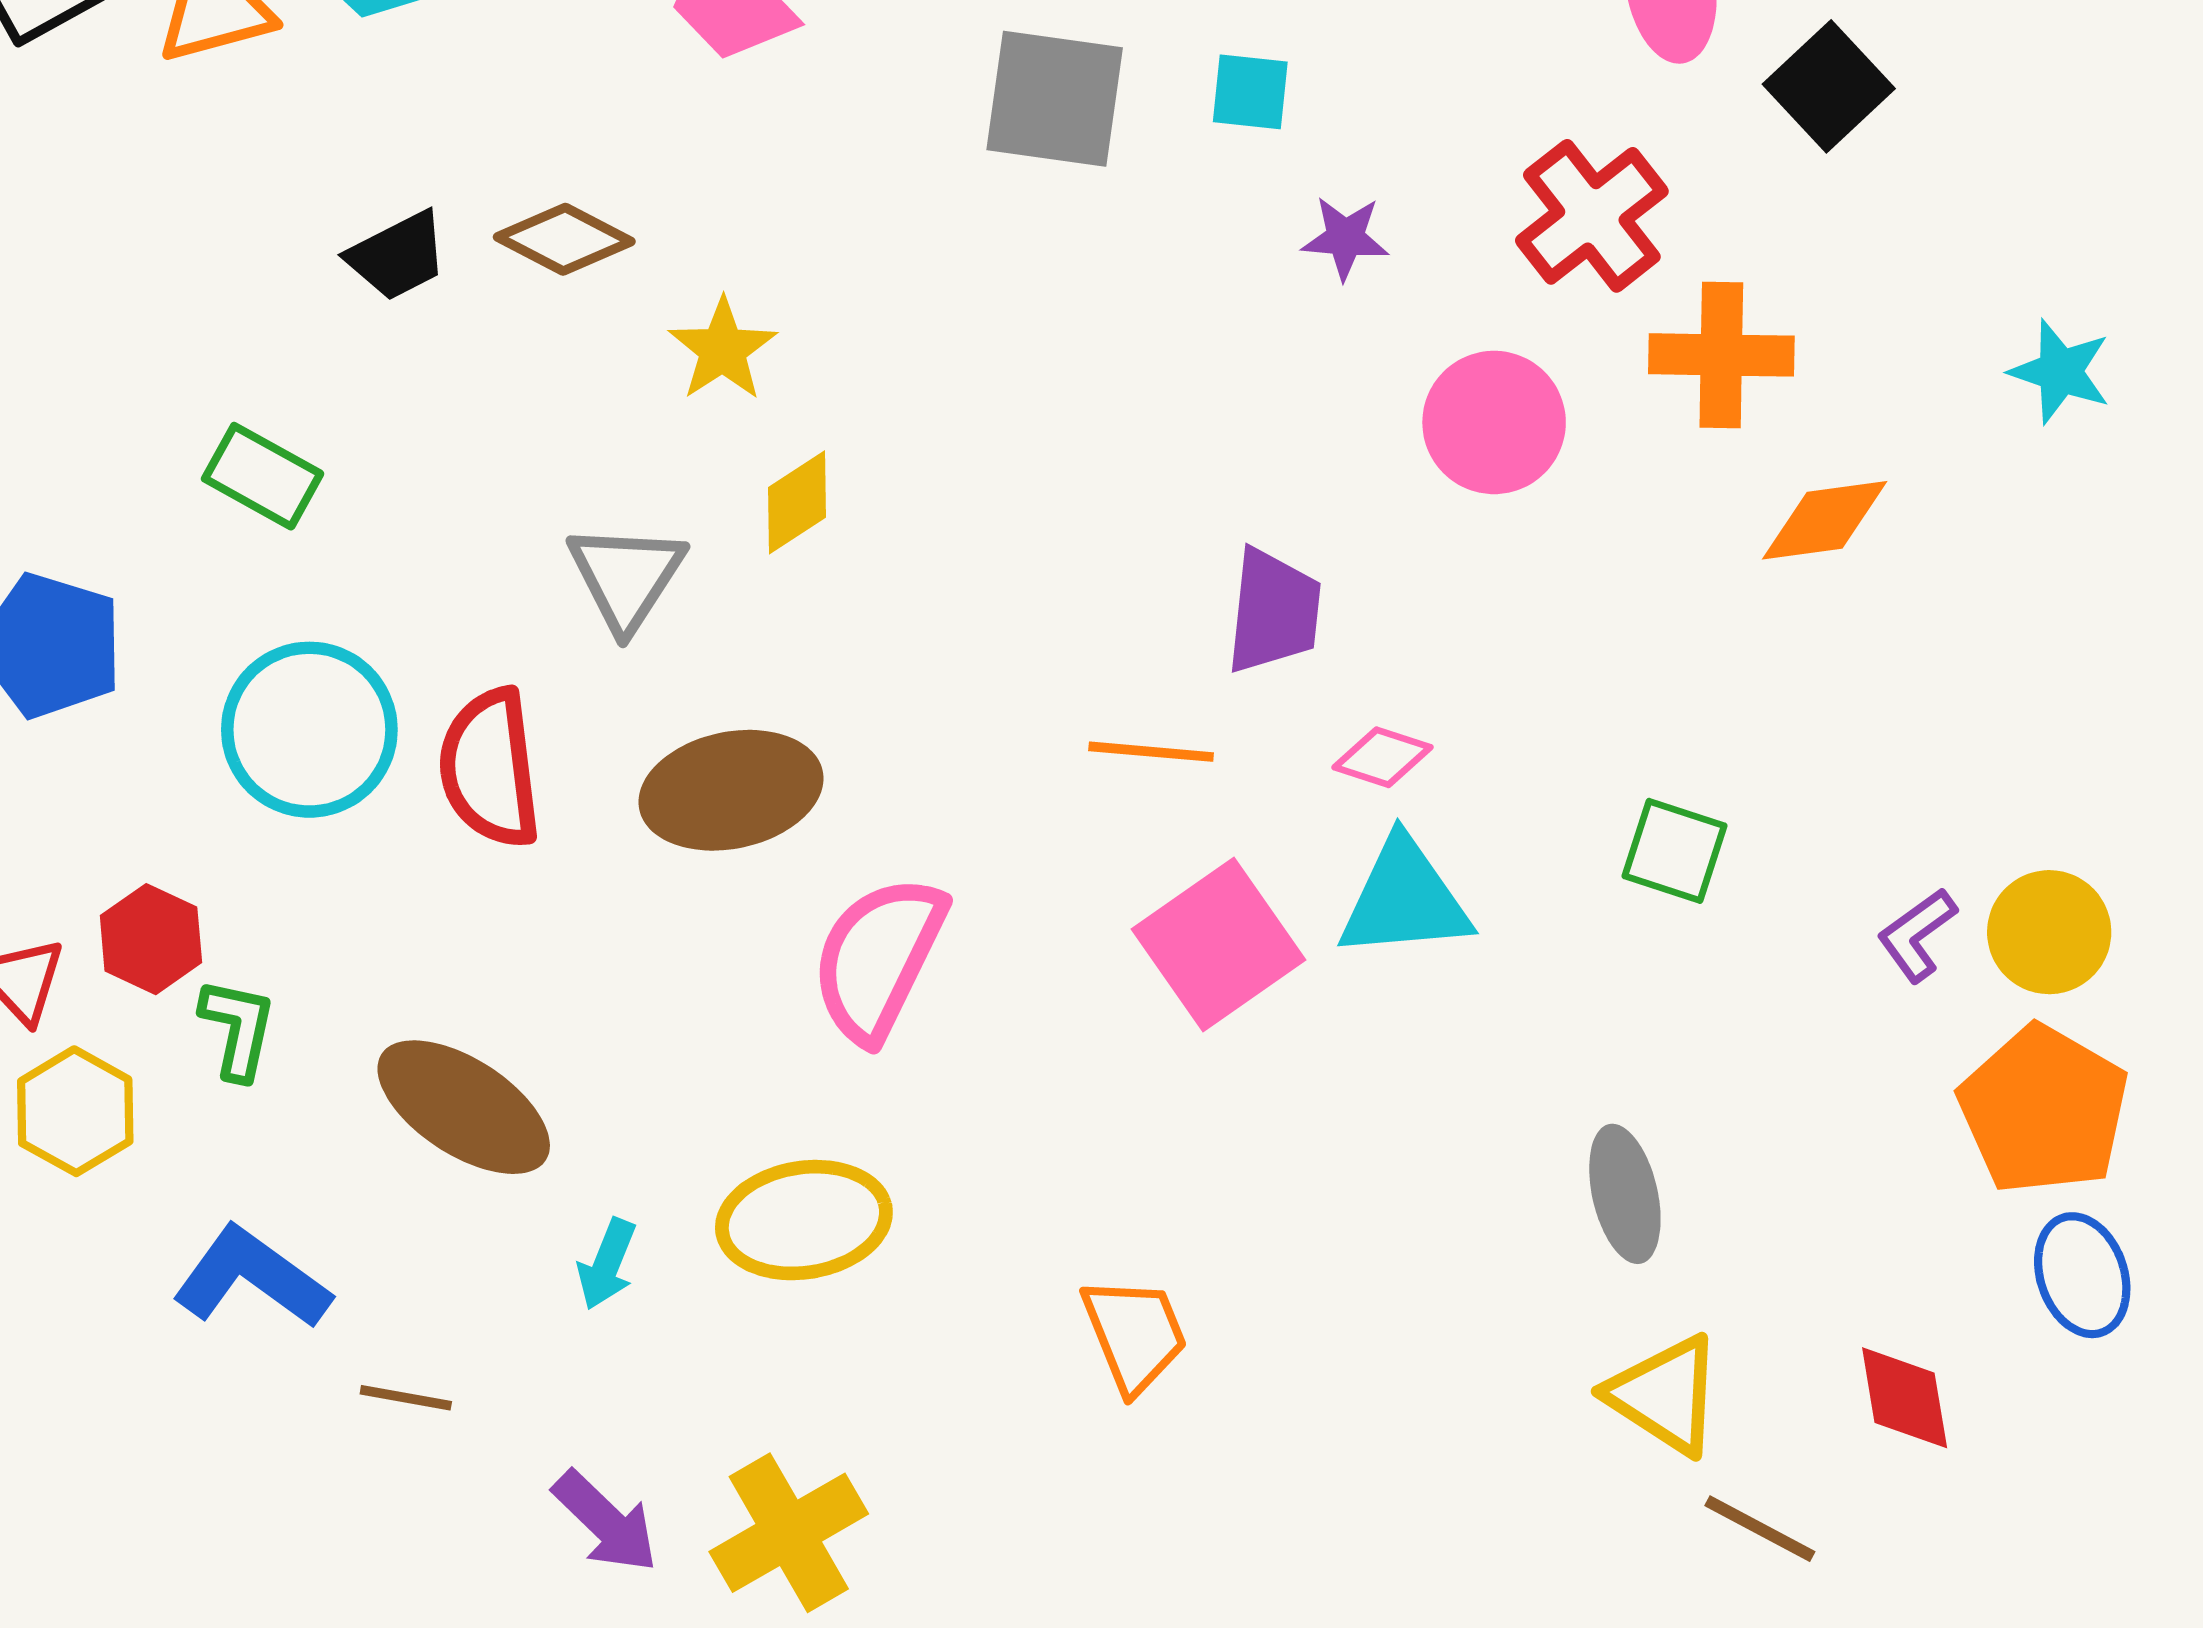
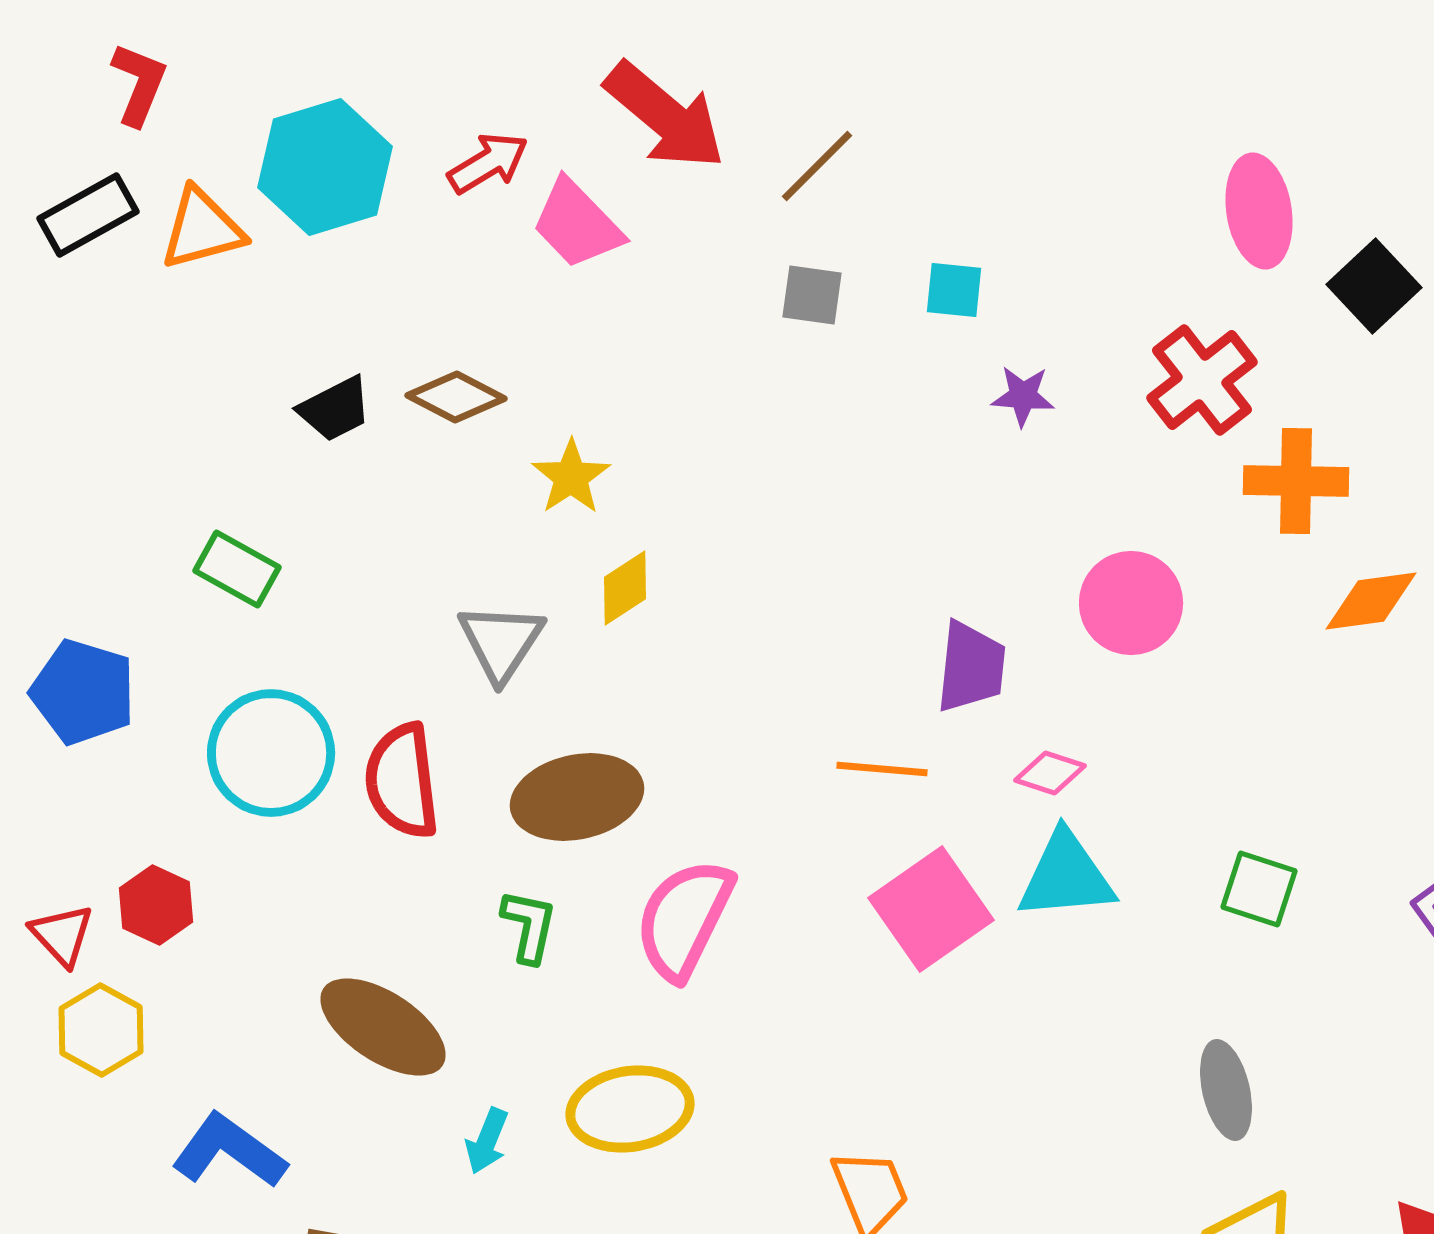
gray square: (1055, 99) -> (812, 295), size x0.6
pink circle: (1494, 422) -> (1131, 603), moved
green square: (1674, 851) -> (1259, 889), moved
green L-shape: (238, 1029) -> (529, 926), moved

